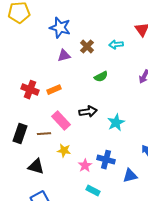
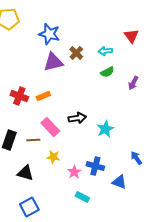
purple triangle: (64, 56) -> (53, 62), size x1.5
green semicircle: (101, 77) -> (107, 72), moved
blue triangle: (130, 176) -> (119, 182), turned 35

